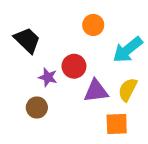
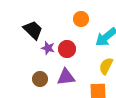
purple star: (48, 77) -> (48, 48), moved
purple triangle: (96, 91) -> (66, 77), moved

